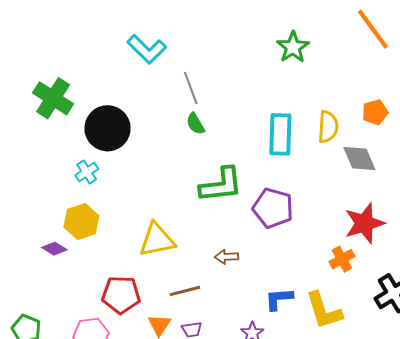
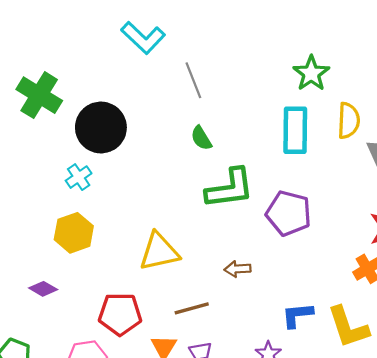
green star: (293, 47) -> (311, 73), moved
green semicircle: (195, 124) -> (201, 138), moved
purple diamond: (54, 249) -> (43, 289), moved

